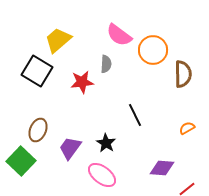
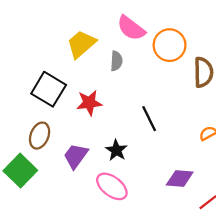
yellow trapezoid: (58, 40) -> (81, 44), moved
black square: (37, 71) -> (49, 89), moved
red star: (82, 82) -> (89, 103), moved

